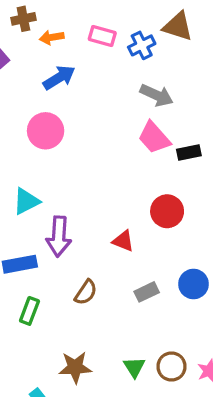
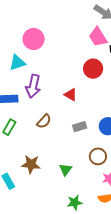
pink circle: (46, 131) -> (34, 39), moved
red circle: (167, 211) -> (93, 69), moved
brown circle: (171, 367) -> (98, 156), moved

